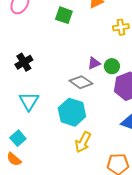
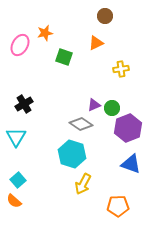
cyan triangle: (29, 101) -> (16, 137), moved

